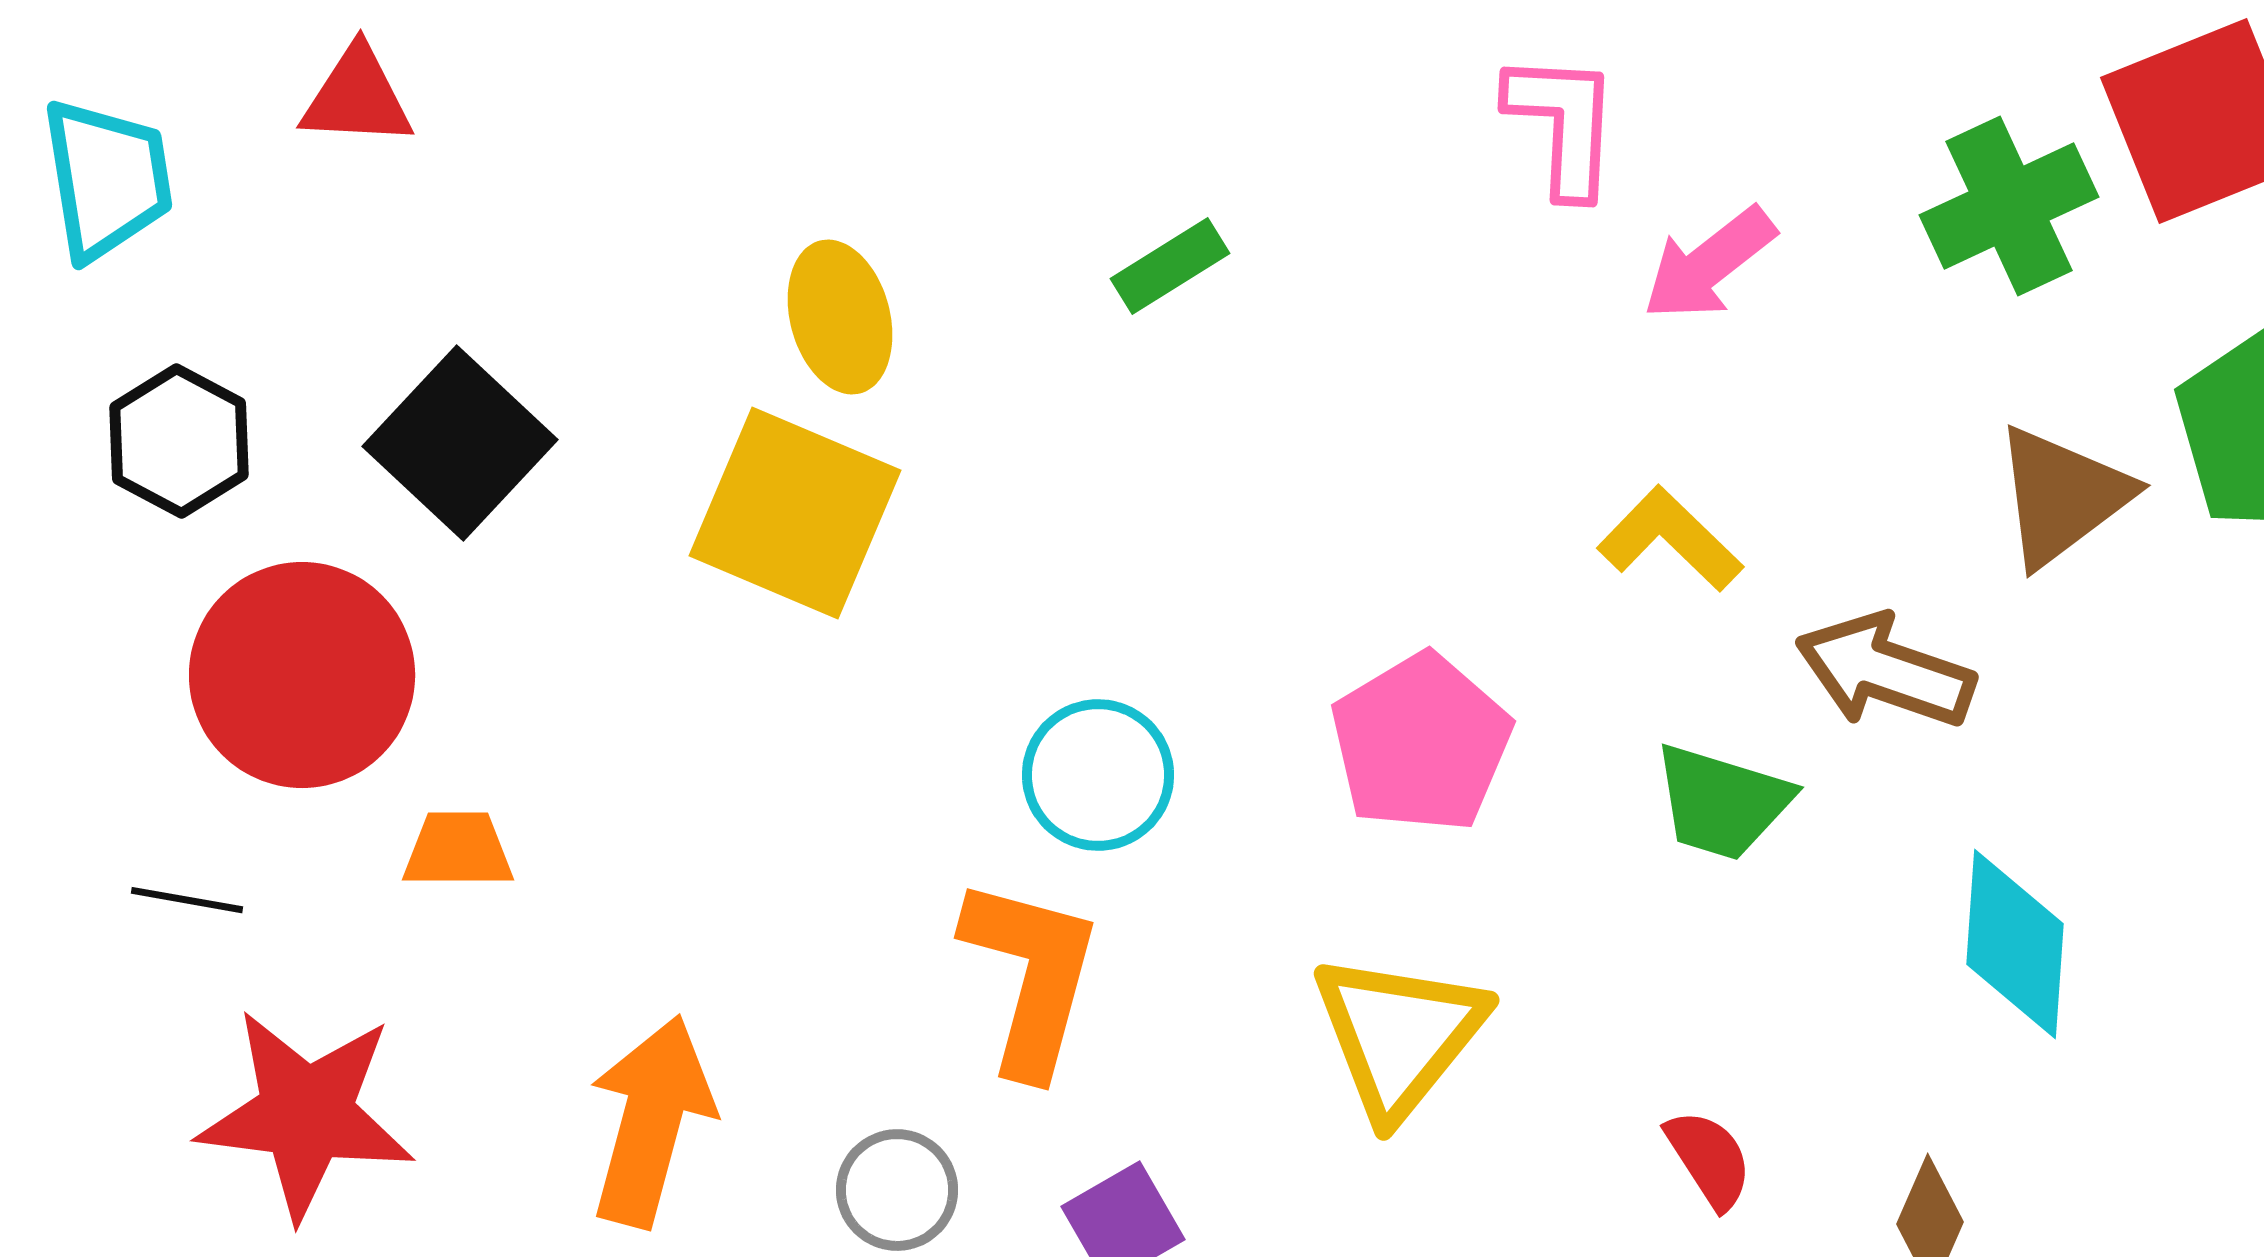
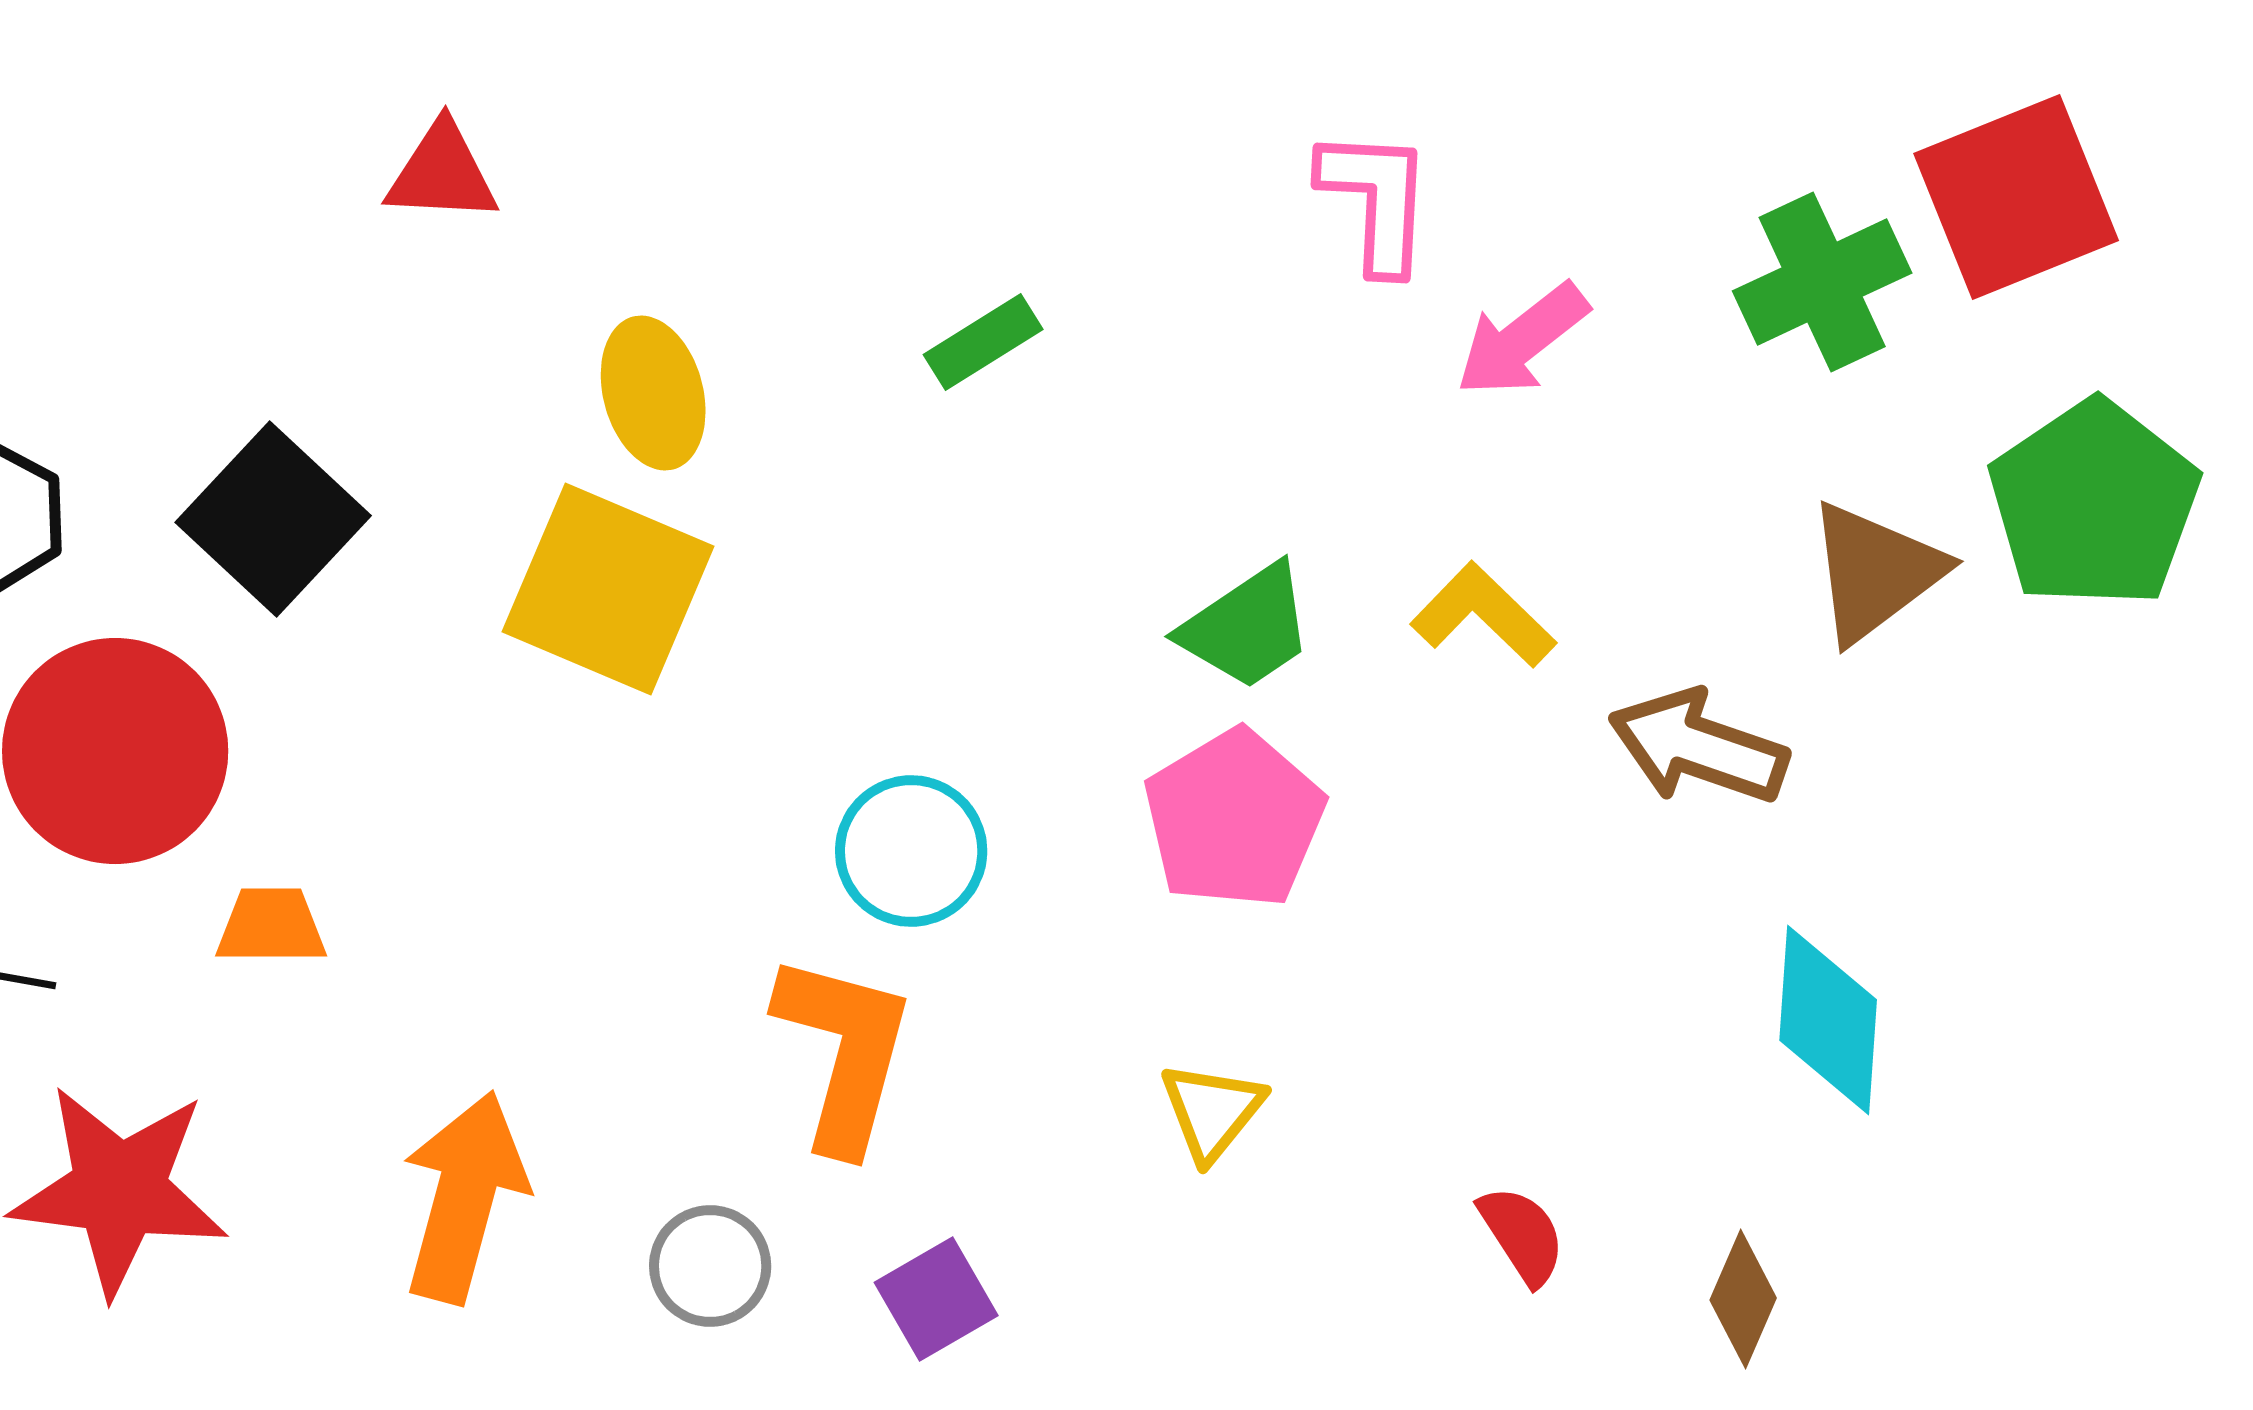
red triangle: (357, 97) -> (442, 173), moved
green trapezoid: (1722, 802) -> (1247, 627), moved, turned -51
yellow triangle: (1399, 1035) -> (1212, 1111), size x0.6

